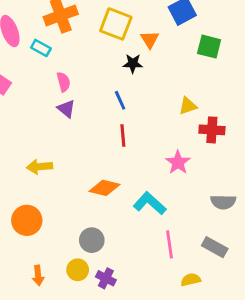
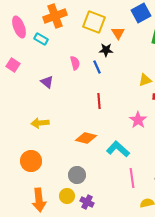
pink semicircle: (64, 82) -> (75, 63), moved
blue line: (120, 100) -> (97, 67), moved
purple triangle: (66, 109) -> (47, 82), moved
orange arrow: (38, 275) -> (39, 200), size x1.6

